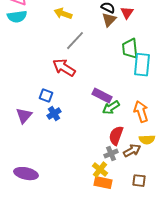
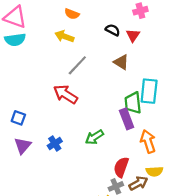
brown triangle: (109, 20) -> (121, 62), moved, turned -42
green trapezoid: (130, 49) -> (133, 103), moved
blue square: (46, 96) -> (18, 118), moved
purple rectangle: (102, 96) -> (127, 119), moved, turned 42
green arrow: (111, 108) -> (94, 137), moved

